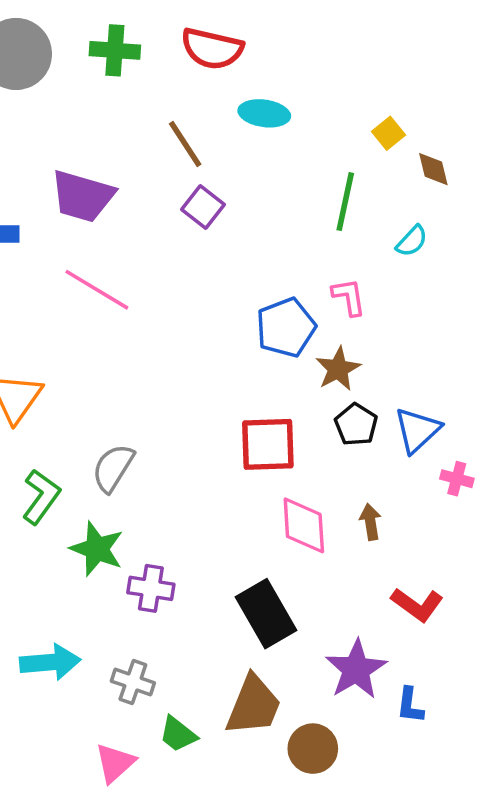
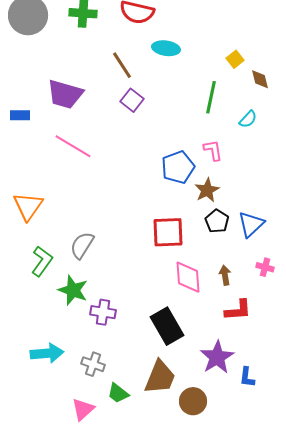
pink cross: (457, 479) -> (265, 267), moved
red L-shape: (417, 605) -> (238, 310), moved, turned -40

